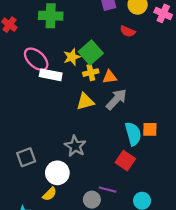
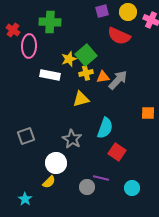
red semicircle: (128, 31) -> (119, 36), size x1.6
pink ellipse: (36, 59) -> (29, 46), moved, turned 50
gray arrow: (116, 99) -> (118, 80), moved
orange square: (150, 129) -> (148, 113), moved
cyan semicircle: (133, 134) -> (105, 128), moved, turned 35
gray square: (26, 157) -> (26, 136), moved

